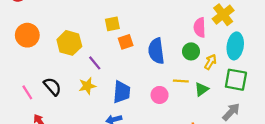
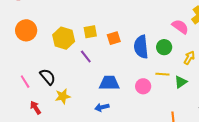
yellow square: (112, 24) -> (90, 32), moved
pink semicircle: (200, 27) -> (180, 27), turned 126
green circle: (191, 51) -> (164, 47), moved
yellow star: (87, 86) -> (63, 96), moved
blue trapezoid: (122, 92) -> (109, 83), turned -95

